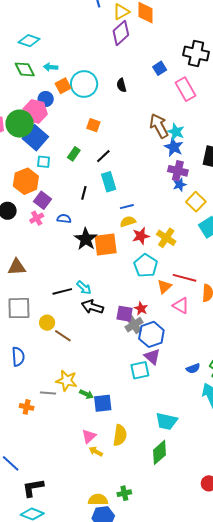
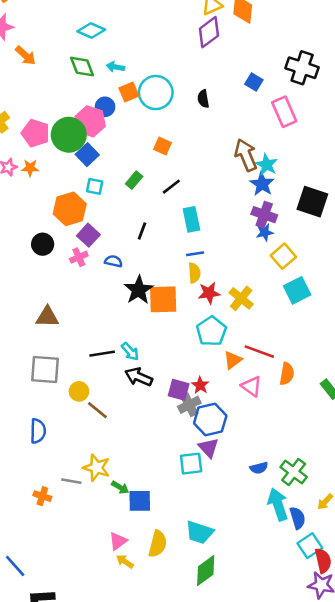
blue square: (160, 68) -> (254, 82), turned -32
blue square: (35, 138) -> (87, 155), size x0.7
cyan rectangle: (109, 182) -> (191, 219), moved
yellow semicircle: (128, 222) -> (194, 273), turned 98
cyan trapezoid: (167, 421) -> (199, 532), moved

